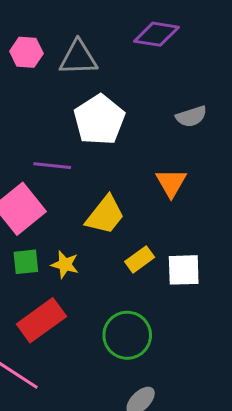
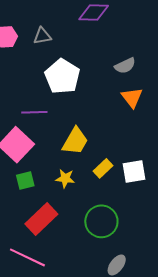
gray triangle: (78, 58) -> (42, 36), size x0.7
orange triangle: (171, 183) -> (132, 97), moved
yellow star: (65, 265) -> (65, 178), moved

